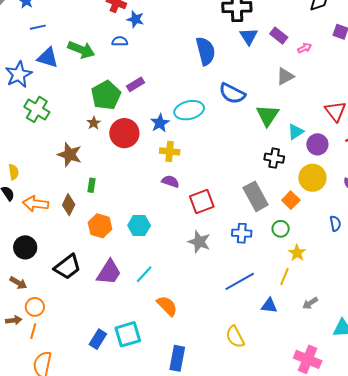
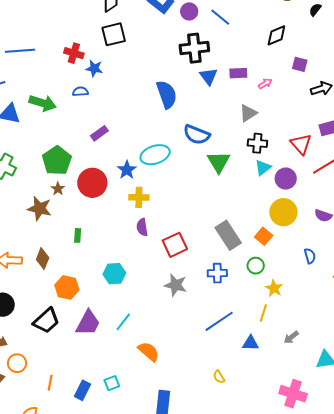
purple rectangle: (279, 36) -> (238, 73), turned -36
green pentagon: (106, 95) -> (57, 161), moved
green triangle: (268, 115) -> (219, 162), moved
brown star: (94, 123) -> (58, 189), moved
black cross: (274, 158) -> (257, 143), moved
purple semicircle: (170, 181) -> (142, 227), turned -114
green rectangle: (92, 185) -> (78, 235), moved
orange hexagon: (100, 226) -> (67, 287), moved
orange line: (33, 331) -> (50, 383), moved
cyan square: (128, 334) -> (112, 383), size x0.6
yellow semicircle: (235, 337) -> (219, 377), size x0.6

